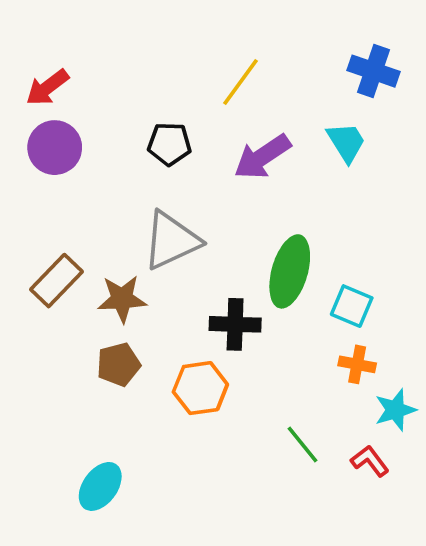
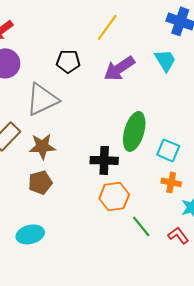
gray triangle: (171, 240) -> (42, 99), moved
orange hexagon: (200, 388) -> (114, 196), moved
cyan ellipse: (100, 486) -> (30, 234), moved, turned 40

